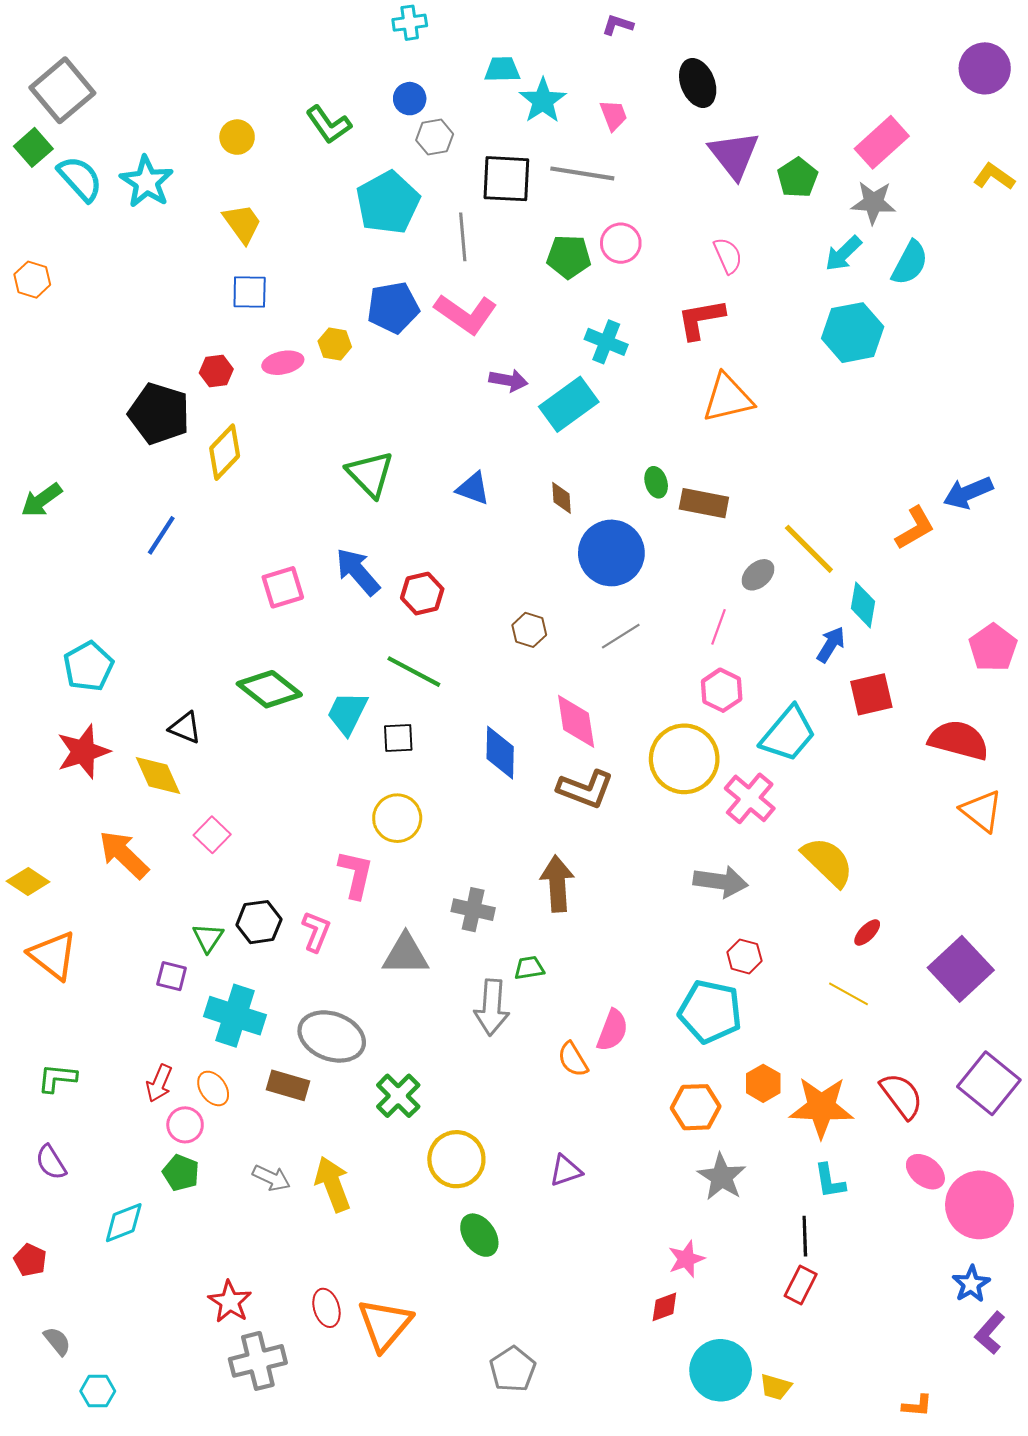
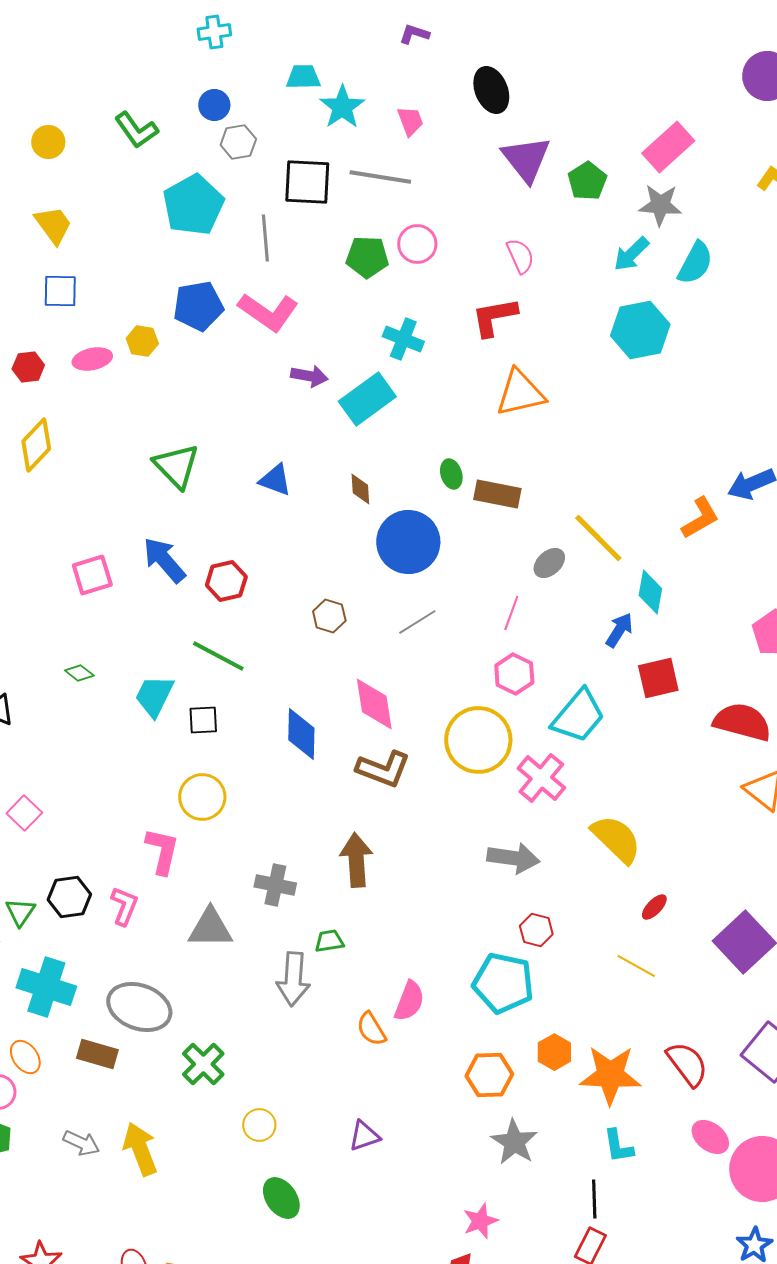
green diamond: (269, 689) -> (79, 673), size x0.5
yellow circle: (456, 1159) -> (259, 1125), size x0.6

